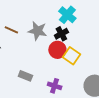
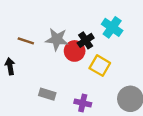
cyan cross: (67, 15) -> (112, 27), moved
red circle: (57, 50) -> (75, 51), moved

